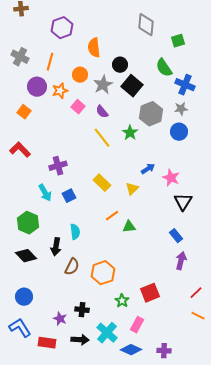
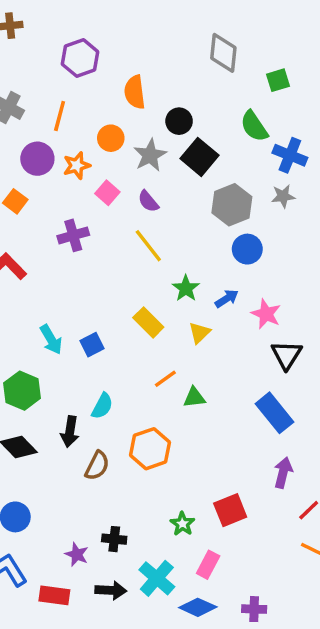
blue circle: (179, 132) -> (247, 249), moved
green star: (130, 133) -> (186, 288), moved
purple cross: (58, 166) -> (73, 235), moved
cyan semicircle: (75, 232) -> (102, 406), turned 35
blue rectangle: (176, 236) -> (275, 413), size x1.6
purple arrow: (181, 261) -> (283, 473), moved
orange hexagon: (103, 273) -> (150, 449), moved

